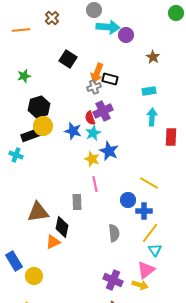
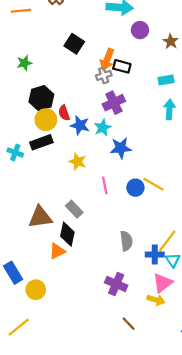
purple circle: (126, 35) -> (140, 30), moved
red semicircle: (90, 118) -> (64, 113), moved
black rectangle: (31, 135) -> (41, 142), moved
blue star: (109, 151) -> (121, 148), turned -30
yellow star: (92, 159) -> (78, 162), moved
yellow line: (149, 183) -> (154, 184), moved
blue circle: (128, 200) -> (135, 188), moved
gray rectangle: (77, 202) -> (74, 209), moved, turned -42
blue cross: (144, 211) -> (155, 255), moved
purple cross: (113, 280) -> (116, 284), moved

